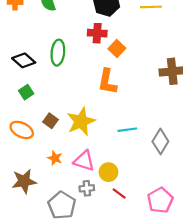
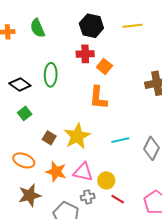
orange ellipse: (22, 130) -> (24, 160), moved
orange star: (55, 158) -> (56, 172), size x1.5

